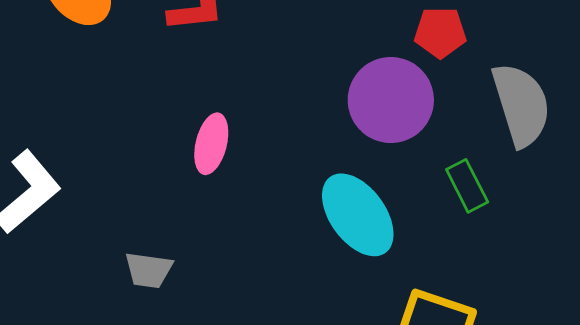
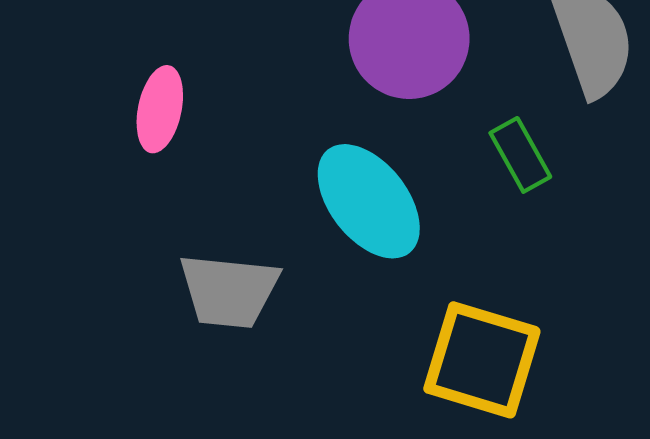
gray trapezoid: (149, 270) -> (229, 291), moved, size x1.5

